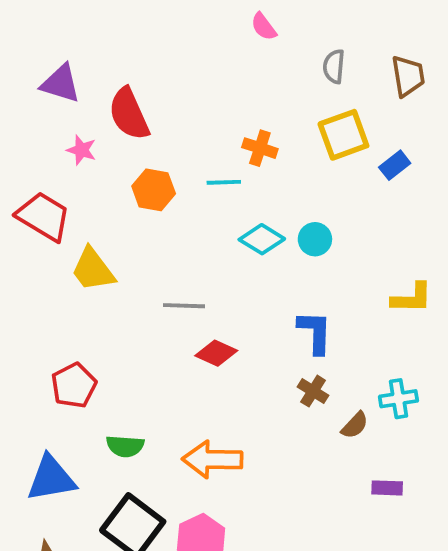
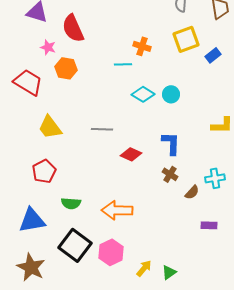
orange hexagon: (154, 190) -> (66, 68), moved
yellow trapezoid: (93, 270) -> (50, 127), moved
red diamond: (216, 353) -> (131, 154), moved

